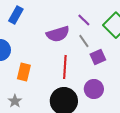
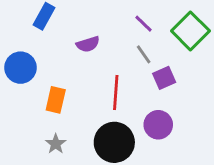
purple semicircle: (58, 34) -> (88, 44), moved, size x0.7
gray star: (15, 101) -> (56, 144), moved

